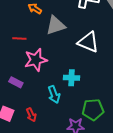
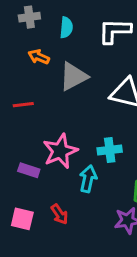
pink star: (36, 60) -> (60, 151), moved
cyan arrow: (54, 94) -> (88, 179), turned -138

